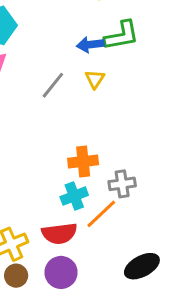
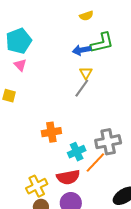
gray line: (53, 85) -> (82, 88), moved
orange cross: (83, 161) -> (51, 132), moved
gray cross: (122, 184) -> (108, 142), size x1.4

